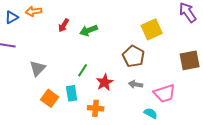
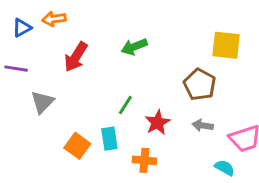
red arrow: (64, 25) -> (76, 57), moved, size x1.5
yellow square: (152, 29) -> (226, 45), turned 30
gray triangle: (38, 68) -> (42, 102), moved

